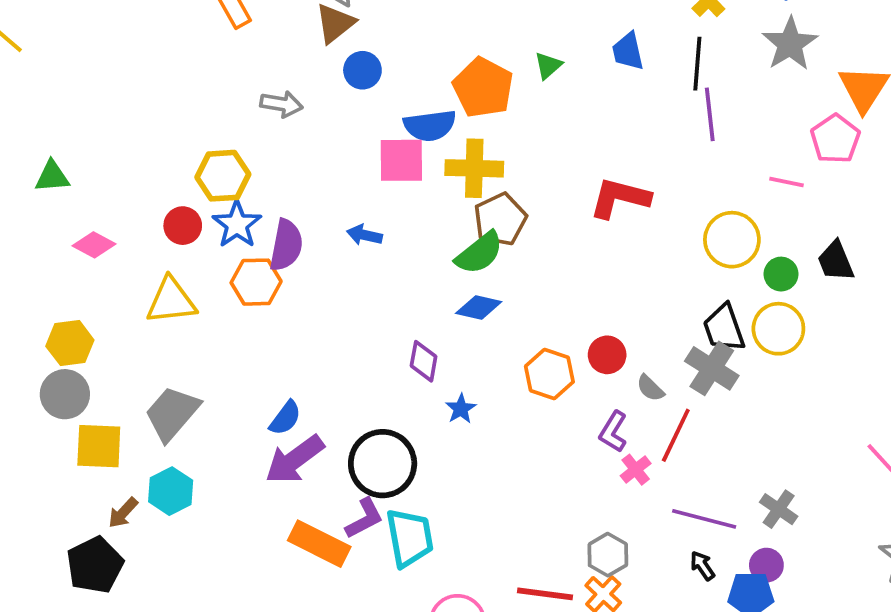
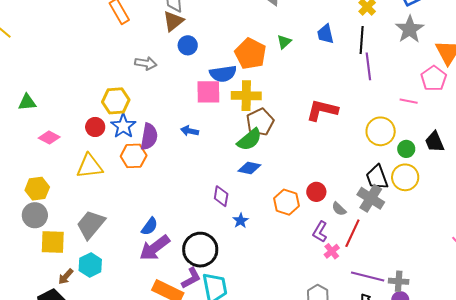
gray cross: (779, 509) -> (399, 281), moved, turned -30

